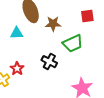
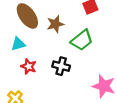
red star: (17, 69) -> (29, 66), moved

